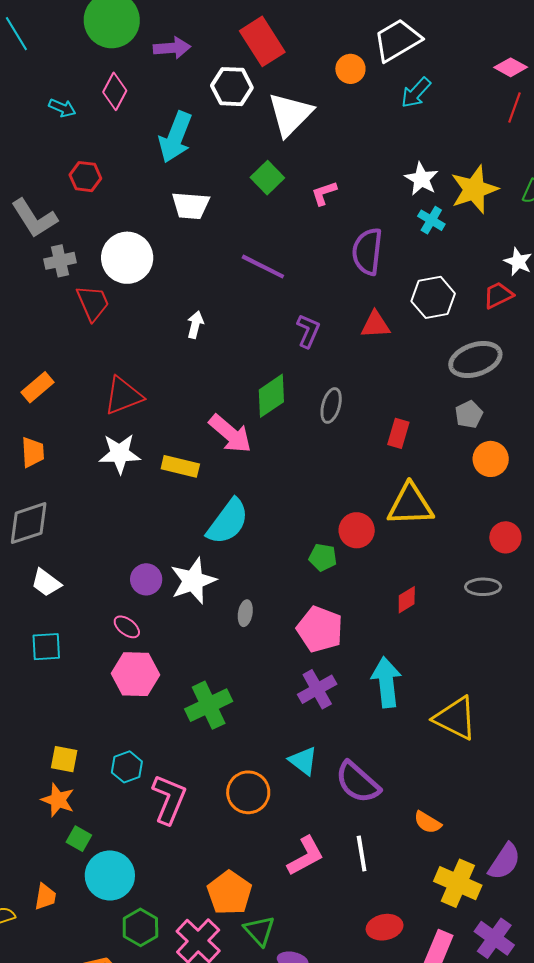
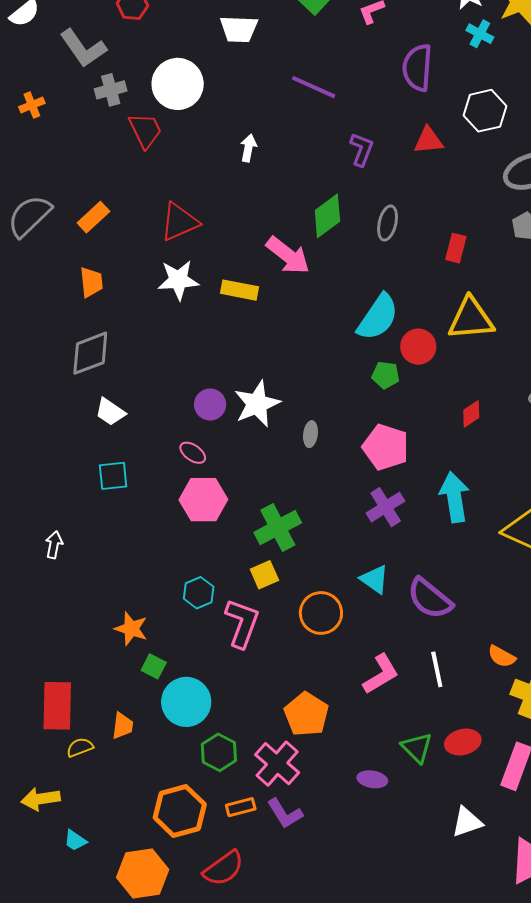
cyan semicircle: (228, 522) -> (378, 317), moved
yellow square: (64, 759) -> (264, 575), moved, turned -32
orange semicircle: (427, 822) -> (502, 656), moved
green triangle: (259, 931) -> (417, 748), moved

